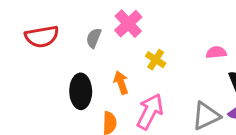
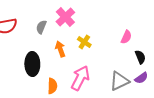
pink semicircle: (216, 52) -> (126, 37), turned 120
orange arrow: (121, 83) -> (60, 49), moved

